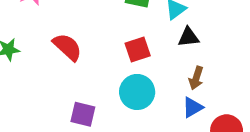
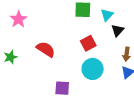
black triangle: (188, 37) -> (118, 30), turned -32

